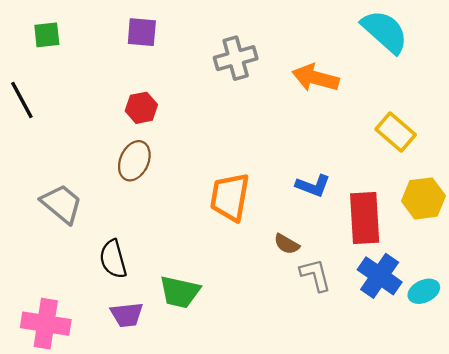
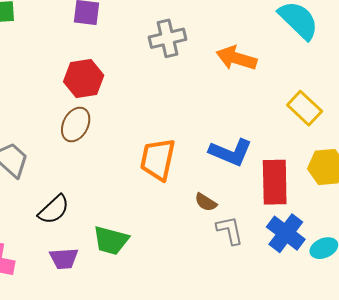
red hexagon: (141, 108) -> (84, 78), size x1.4
blue L-shape: (313, 186) -> (231, 152), size x1.4
black semicircle: (113, 259) -> (54, 210), turned -120

